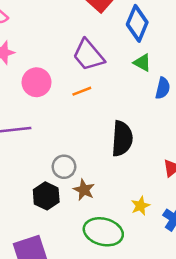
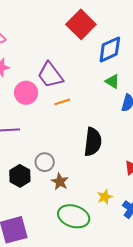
blue diamond: (137, 23) -> (110, 49), turned 40
purple trapezoid: (88, 55) -> (50, 75), moved
black hexagon: (46, 196) -> (20, 176), moved

